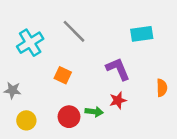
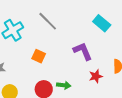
cyan rectangle: (142, 34) -> (102, 23), turned 48
red star: (118, 100) -> (96, 76), moved

